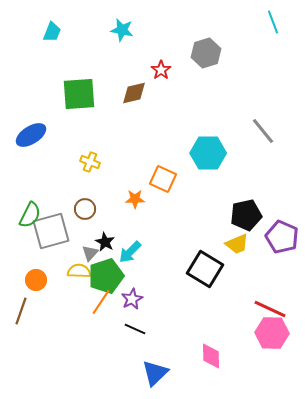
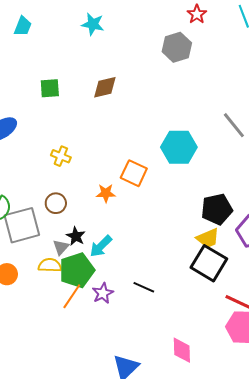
red star: (161, 70) -> (197, 14), moved
green square: (79, 94) -> (50, 88), size x0.6
black square: (205, 269) -> (209, 263), moved
black line: (135, 329) -> (144, 287), moved

